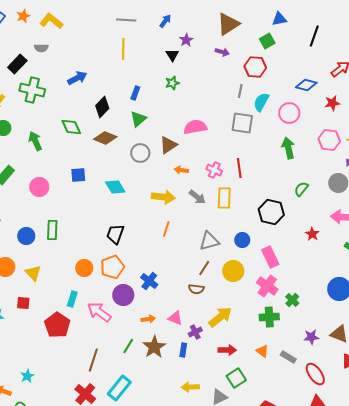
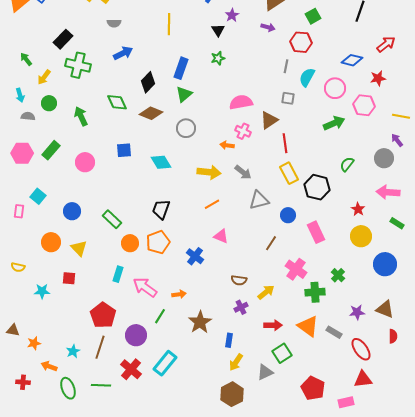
gray semicircle: (41, 48) -> (114, 23), moved
blue rectangle: (135, 93) -> (181, 68), size x1.5
gray square: (242, 123) -> (288, 98), size x0.6
pink hexagon: (329, 140) -> (364, 105), moved
brown triangle: (168, 145) -> (269, 120), moved
green arrow: (288, 148) -> (334, 123), turned 80
pink cross: (214, 170) -> (243, 131), moved
yellow rectangle: (224, 198) -> (289, 173), moved, turned -30
orange line: (166, 229) -> (212, 204), turned 42
green rectangle: (52, 230) -> (112, 219), moved, turned -48
gray triangle: (209, 241) -> (259, 200), moved
brown line: (204, 268) -> (271, 243), moved
yellow circle: (233, 271) -> (361, 236), moved
pink cross: (267, 286) -> (296, 269), moved
brown semicircle: (196, 289) -> (239, 280), moved
purple circle: (123, 295) -> (136, 335), moved
yellow arrow: (220, 317) -> (266, 292), size x0.7
pink triangle: (175, 318) -> (221, 236), moved
orange arrow: (148, 319) -> (179, 294), moved
red pentagon: (57, 325) -> (103, 315), moved
green line: (128, 346) -> (160, 316), moved
blue rectangle: (183, 350) -> (229, 340), moved
orange triangle: (262, 351) -> (308, 326), size x1.6
brown line: (93, 360) -> (100, 347), moved
yellow arrow: (190, 387) -> (236, 362), turned -54

